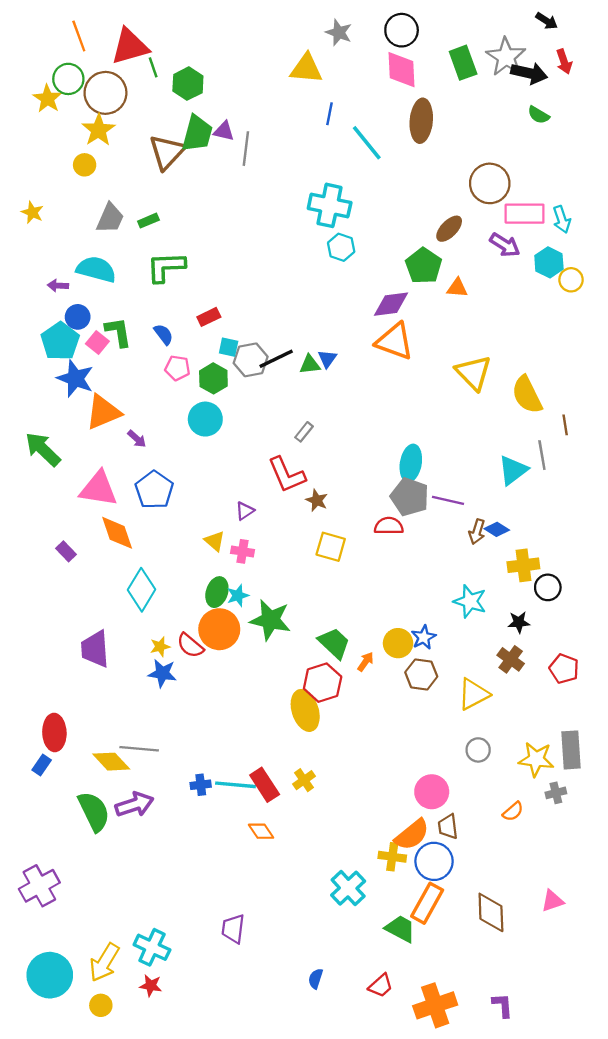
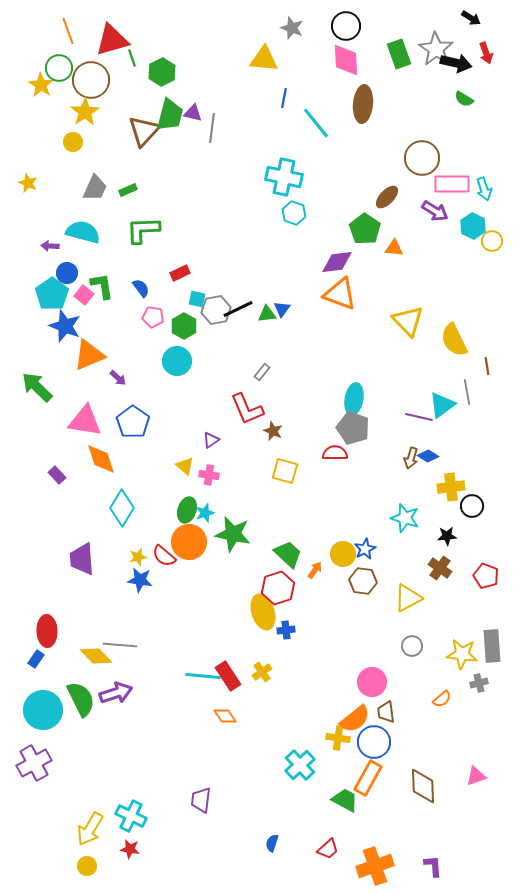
purple line: (448, 500) -> (419, 417), moved
blue cross: (201, 785) -> (286, 630), moved
cyan circle: (50, 975) -> (43, 710), moved

